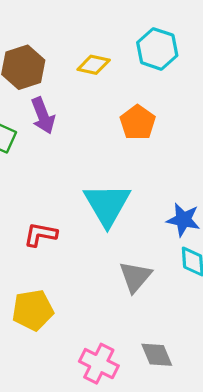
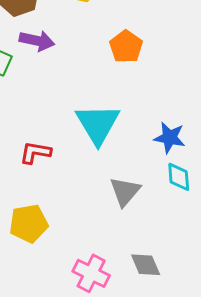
purple arrow: (43, 116) -> (37, 41), turned -56

